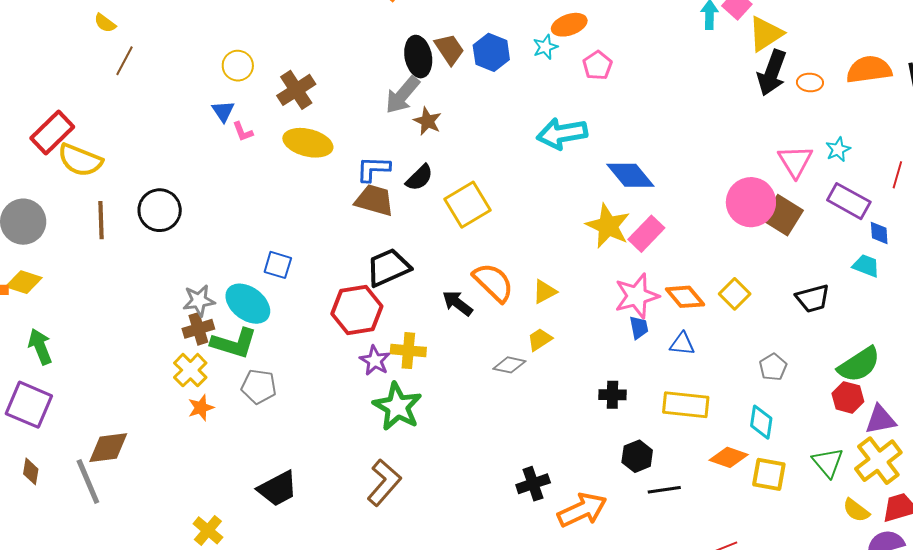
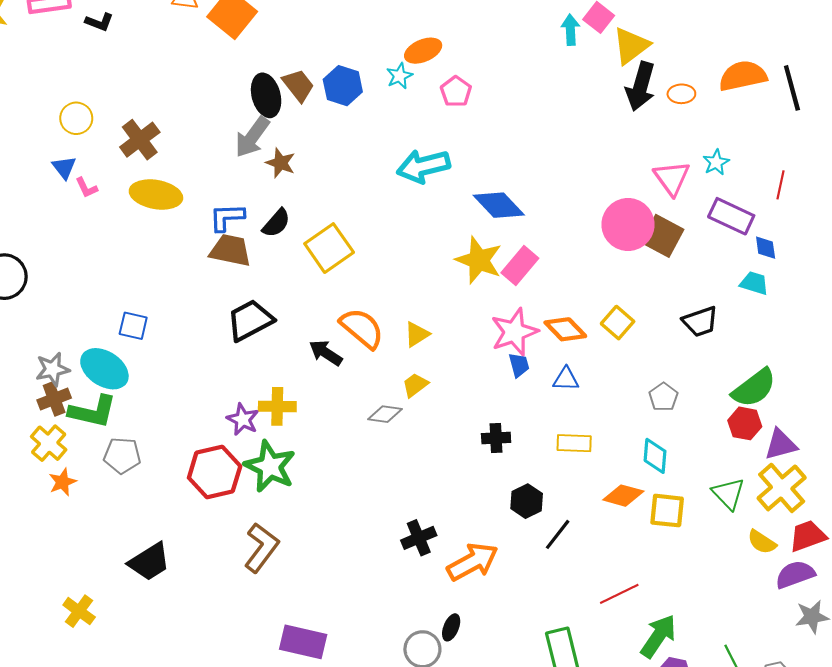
red hexagon: (357, 310) -> (215, 472), moved
yellow rectangle: (686, 405) -> (574, 443), size x0.7
black line: (664, 490) -> (558, 534), turned -40

